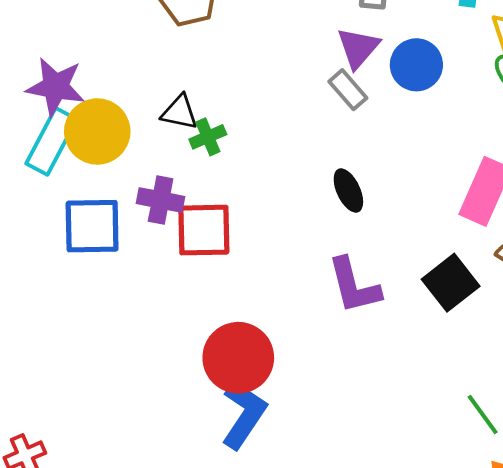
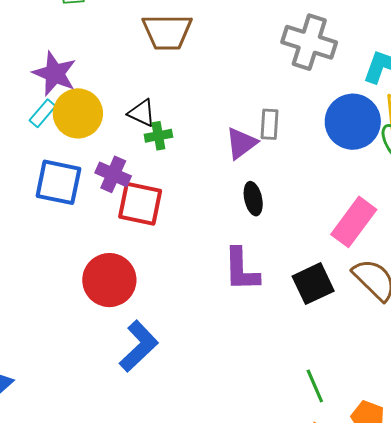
purple triangle: (358, 48) -> (241, 143), moved
blue circle: (416, 65) -> (353, 122), moved, size x1.4
gray rectangle: (348, 90) -> (269, 124), turned 32
cyan rectangle: (51, 141) -> (43, 113), size x0.6
red circle: (238, 358) -> (109, 280), moved

